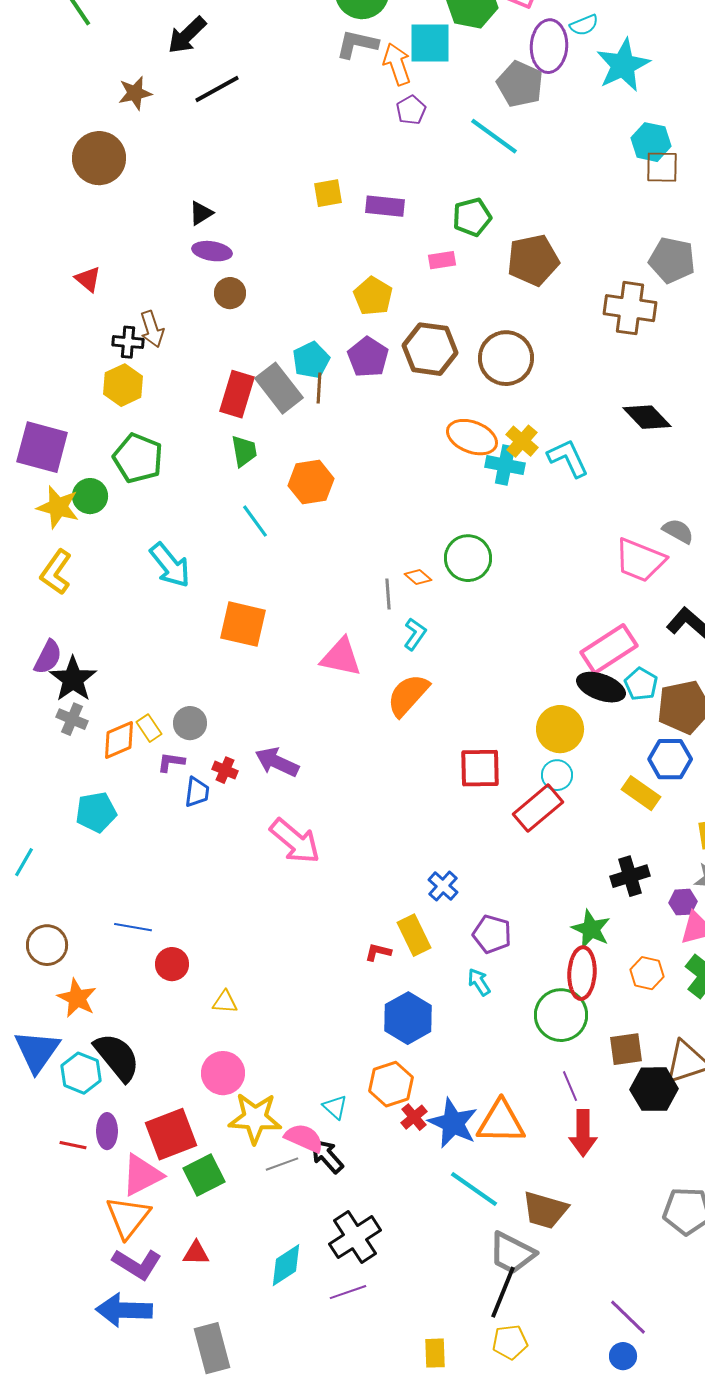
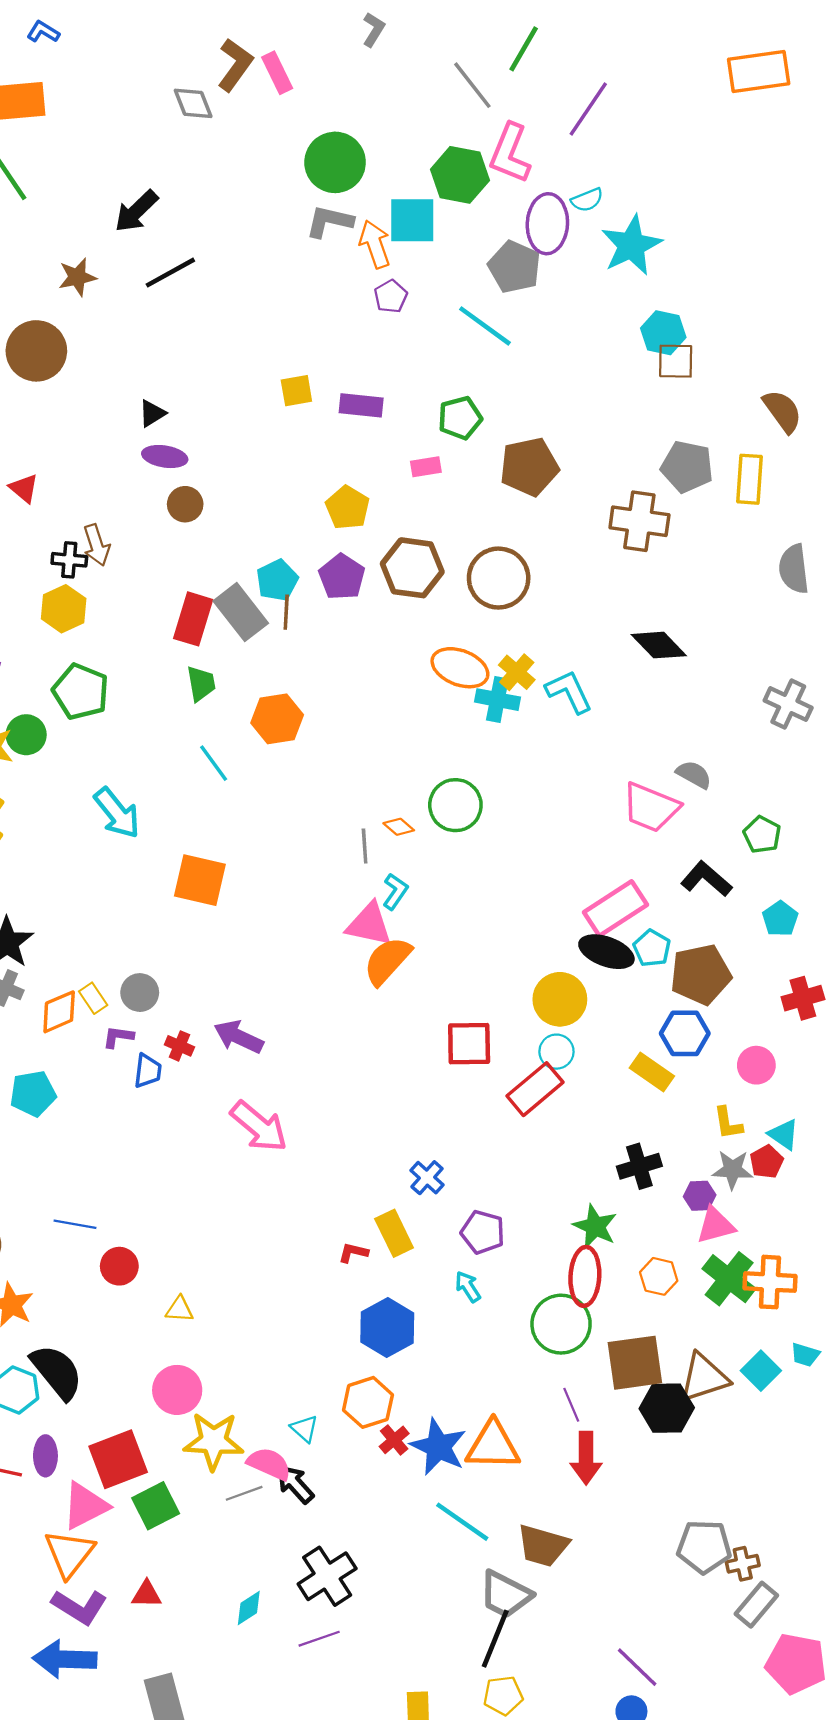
pink triangle: (341, 657) -> (369, 924), moved
brown square: (626, 1049) -> (635, 1363), size x1.5
cyan diamond: (286, 1265) -> (249, 1608), size x0.7

